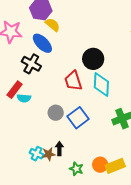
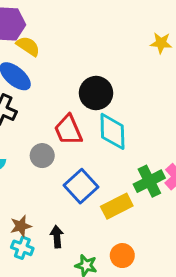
gray circle: (56, 113) -> (42, 156), moved
brown star: (49, 154) -> (21, 226), moved
yellow rectangle: (115, 166) -> (117, 206), moved

